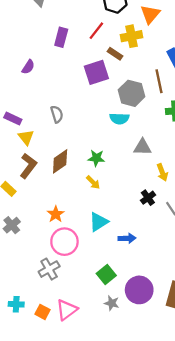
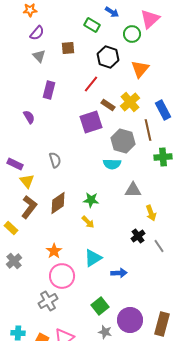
yellow cross: (131, 36) -> (130, 102), moved, turned -30
purple rectangle: (61, 37) -> (49, 90), moved
purple semicircle: (28, 67) -> (29, 117), turned -64

